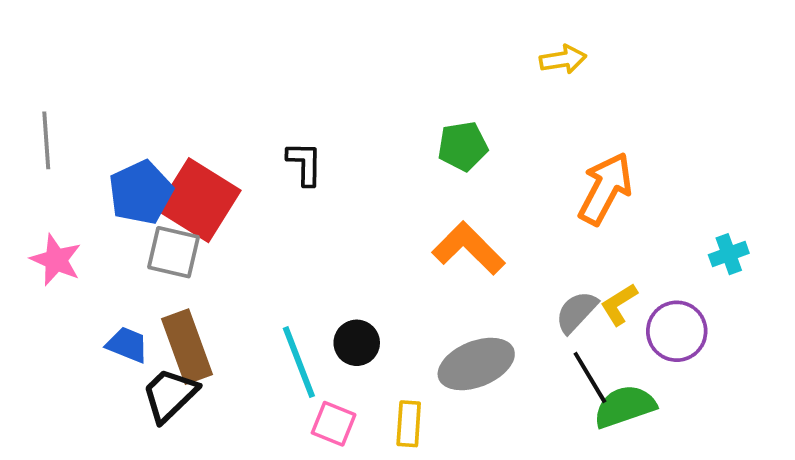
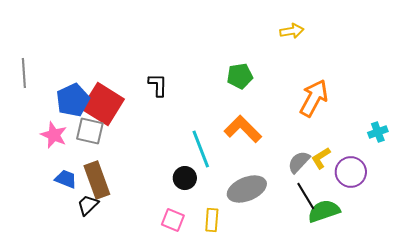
pink star: (56, 260) -> (54, 135), moved
cyan line: (299, 362) -> (201, 149), moved
black trapezoid: (170, 395) -> (88, 205), size x0.7

